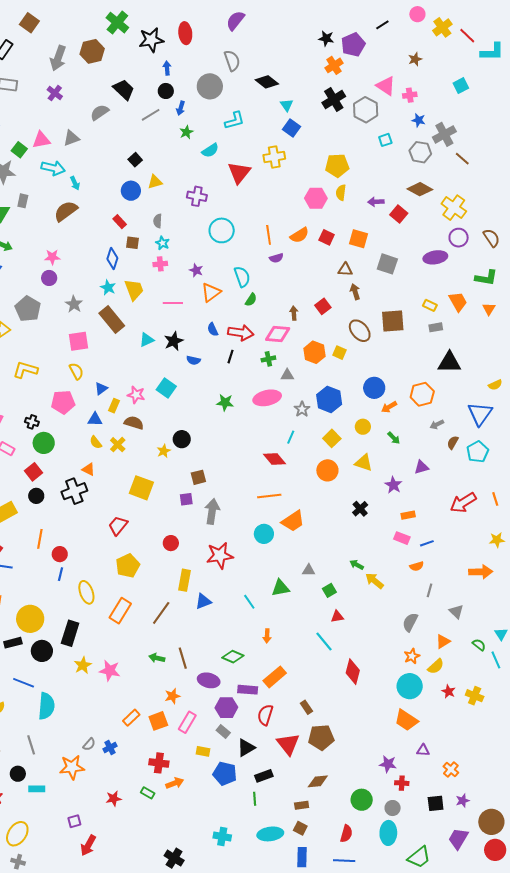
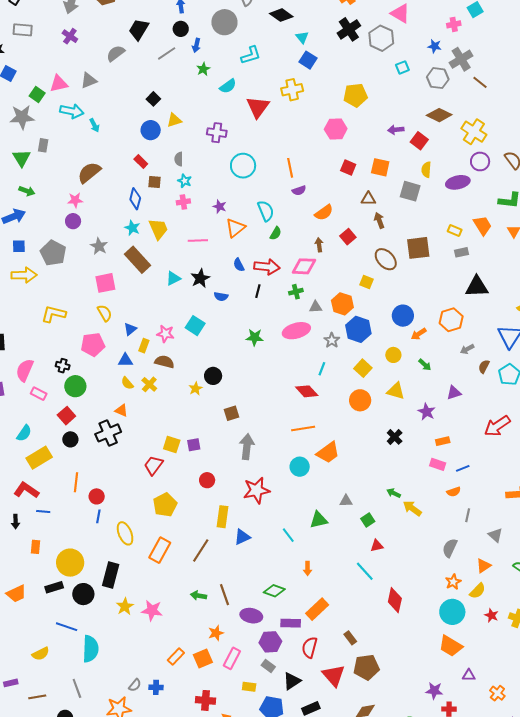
black trapezoid: (124, 90) -> (139, 30), turned -100
pink cross: (410, 95) -> (454, 24), moved
yellow semicircle: (341, 193) -> (426, 170), moved
brown semicircle: (66, 211) -> (89, 173), moved
orange semicircle: (300, 235) -> (324, 213), moved
orange hexagon: (315, 352) -> (342, 304), moved
yellow square: (141, 488) -> (172, 445), moved, size x0.7
purple square: (186, 499) -> (194, 445), moved
blue cross: (110, 748) -> (156, 687), turned 32

